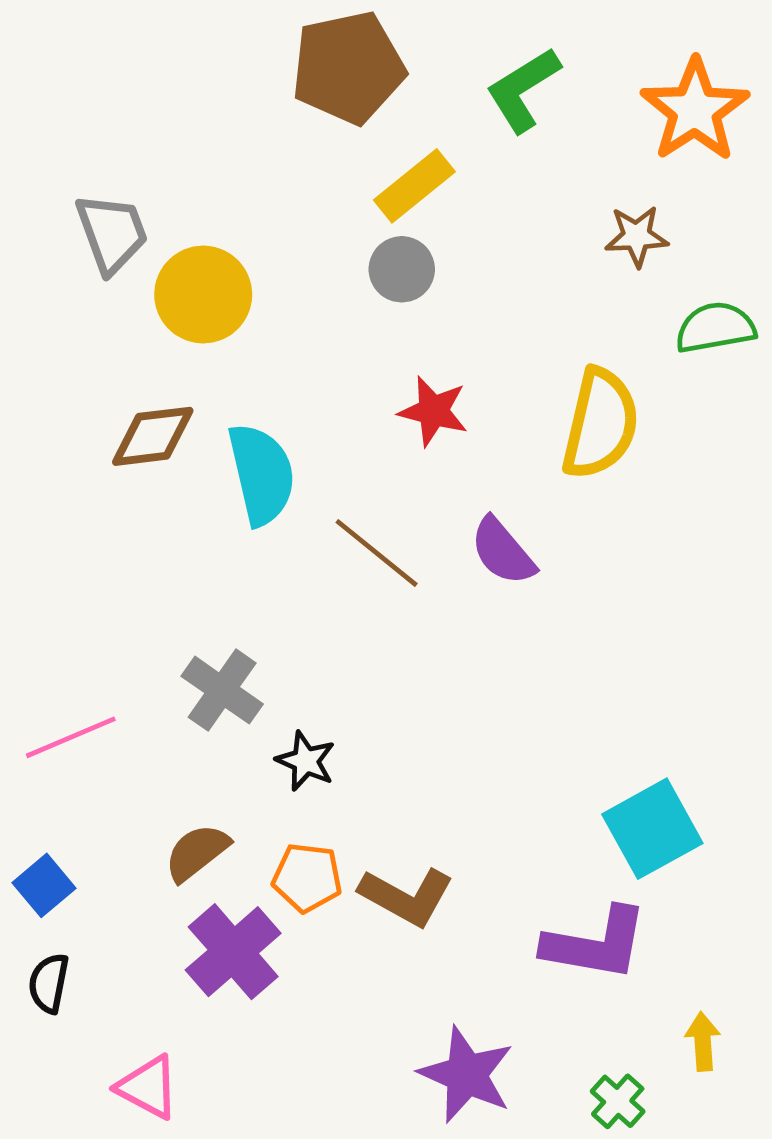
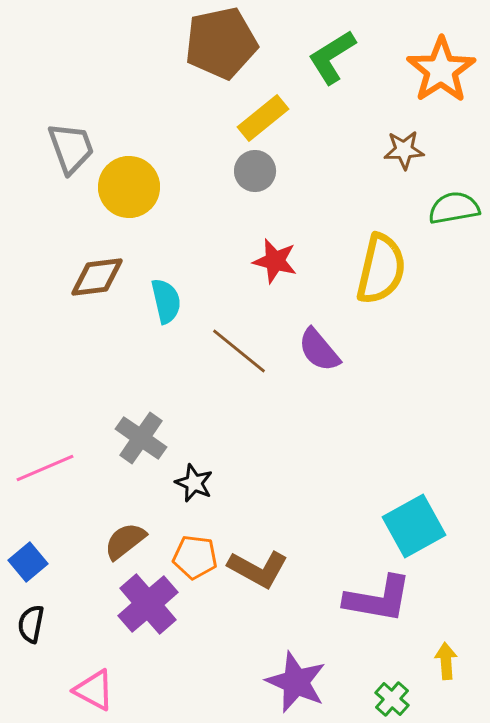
cyan semicircle: (262, 474) -> (166, 301), size x0.7

